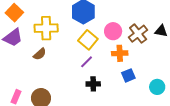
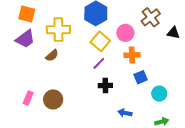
orange square: (14, 13) -> (27, 14), turned -30
brown cross: (138, 34) -> (151, 17), moved
cyan circle: (157, 87) -> (159, 94), moved

